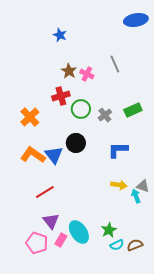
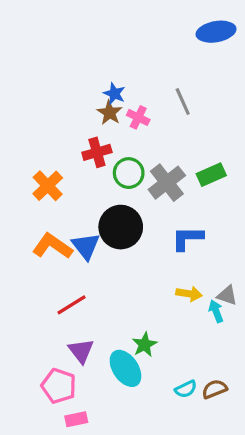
blue star: (60, 35) -> (114, 94), moved
gray cross: (105, 115) -> (167, 183), size x1.6
black circle: (76, 143) -> (121, 227), size x1.4
green star: (109, 230) -> (145, 345), moved
pink rectangle: (61, 240) -> (76, 419), moved, turned 48

